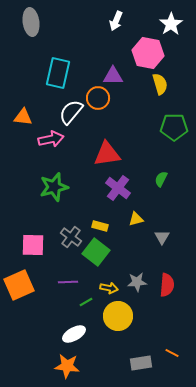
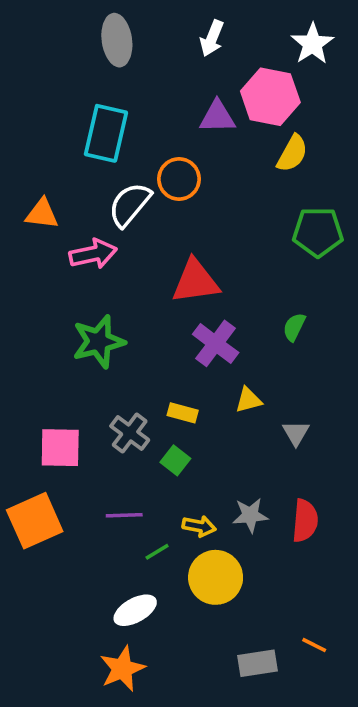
gray ellipse: (31, 22) -> (117, 40), moved
purple triangle: (113, 76) -> (217, 117), moved
yellow semicircle: (160, 84) -> (292, 153), turned 45
green square: (96, 252) -> (175, 460), size x0.6
orange star: (67, 366) -> (122, 669), turned -30

